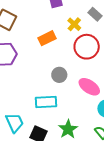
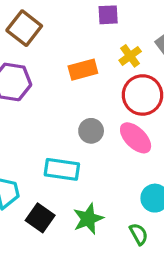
pink ellipse: (89, 87) -> (136, 138), moved

